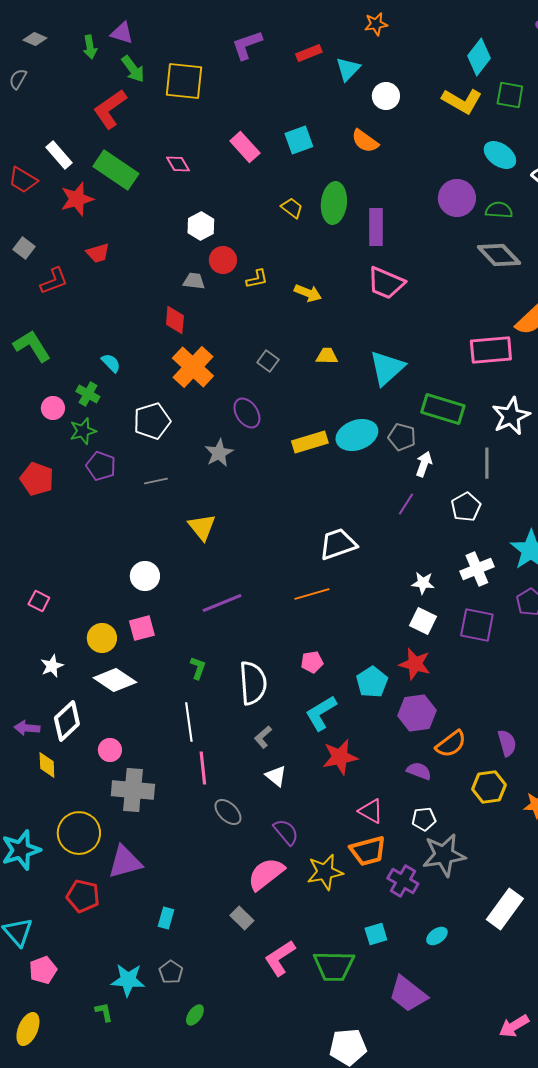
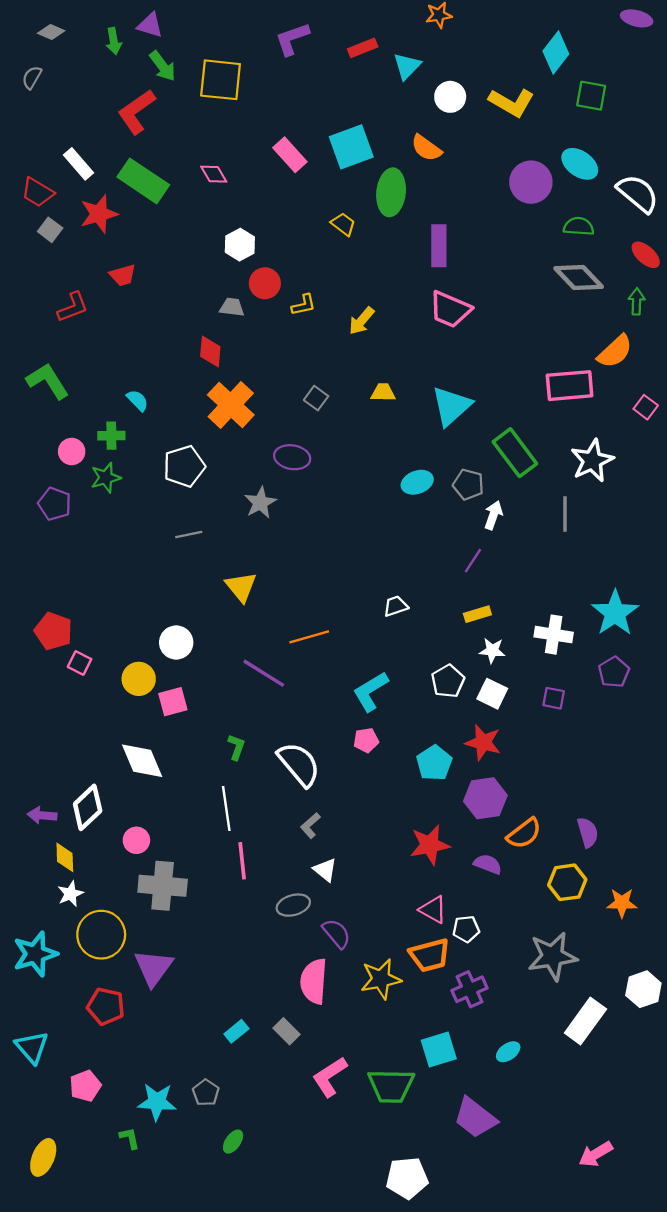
yellow L-shape: (462, 101) -> (512, 103), moved
cyan square: (299, 140) -> (351, 147), size x1.4
purple circle: (457, 198) -> (531, 182), moved
green ellipse: (334, 203) -> (391, 192), moved
gray square: (24, 248) -> (50, 230), moved
yellow arrow: (308, 293) -> (361, 321), turned 108
green cross: (88, 394) -> (111, 436), turned -30
green rectangle: (443, 409) -> (515, 453), turned 36
purple ellipse: (247, 413) -> (292, 457), turned -48
cyan ellipse: (357, 435) -> (417, 482), size x0.7
yellow rectangle: (310, 442) -> (477, 614), moved, size x0.7
purple pentagon: (101, 466) -> (55, 504), moved
red pentagon: (37, 479) -> (53, 631), moved
white pentagon: (466, 507) -> (448, 681), moved
white trapezoid: (338, 544) -> (396, 606), size x0.6
white cross: (477, 569) -> (554, 635), turned 32
orange line: (312, 594) -> (309, 637), moved
pink square: (39, 601) -> (80, 663), moved
purple line: (222, 603) -> (264, 673), turned 54
purple square: (477, 625) -> (554, 698), size x0.6
yellow circle: (102, 638) -> (139, 679), moved
white star: (52, 666) -> (70, 894), moved
white diamond: (115, 680) -> (142, 761), turned 33
white semicircle: (253, 683) -> (299, 764), turned -36
cyan L-shape: (321, 713) -> (371, 691), moved
red star: (340, 757) -> (430, 845), moved
gray ellipse: (228, 812) -> (293, 905), moved, turned -60
white pentagon: (424, 819) -> (466, 929), moved
gray star: (444, 855) -> (552, 956), moved
purple triangle: (125, 862) -> (153, 968), turned -39
pink semicircle: (266, 874) -> (314, 981), turned -48
purple cross: (403, 881) -> (469, 989), turned 36
cyan rectangle: (166, 918) -> (236, 1031), moved, turned 35
cyan square: (376, 934) -> (439, 1049), size x1.4
pink pentagon: (43, 970) -> (85, 1086), moved

